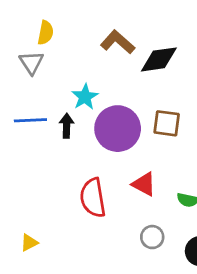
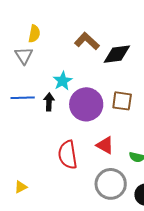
gray circle: (152, 237) -> (111, 184), size x1.8

